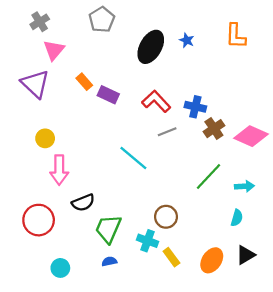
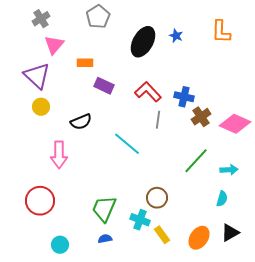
orange rectangle: (84, 82) -> (85, 63), moved, turned -49
gray line: (167, 132) -> (158, 120), turned -60
yellow circle: (45, 138) -> (41, 107), moved
black semicircle: (83, 203) -> (81, 122), moved

